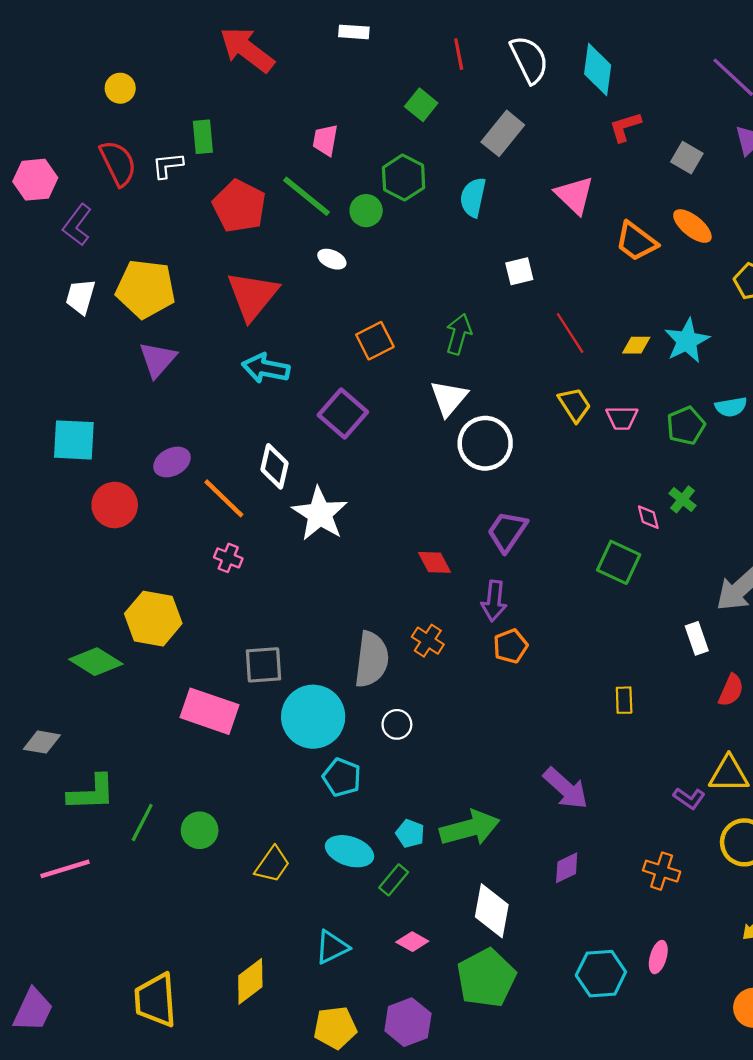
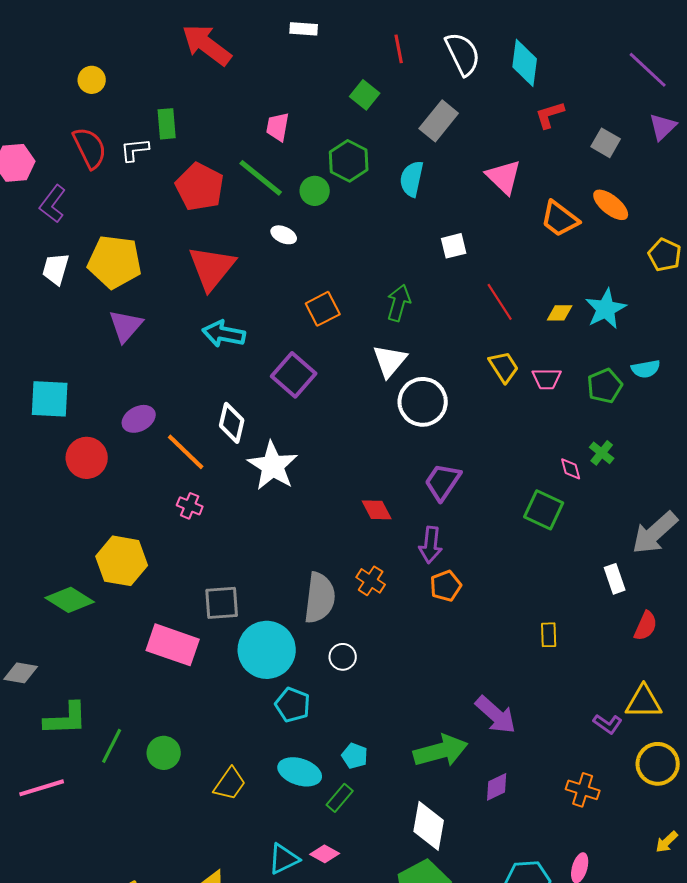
green arrow: (470, 828) -> (441, 751), moved
pink diamond: (412, 942) -> (325, 854), moved

